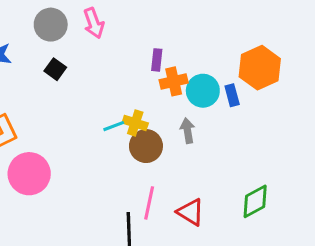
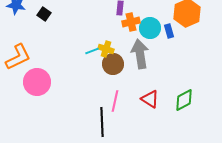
black square: (55, 69) -> (44, 14), moved
gray arrow: (187, 131) -> (140, 54), size x1.8
red triangle: (191, 212) -> (150, 99), moved

